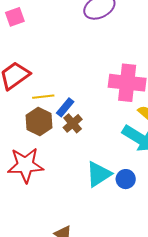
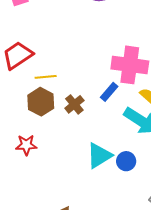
blue rectangle: (65, 107) -> (109, 92), moved
red star: (25, 165) -> (26, 145), size x0.6

